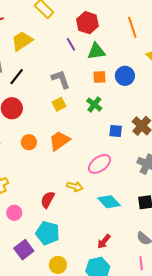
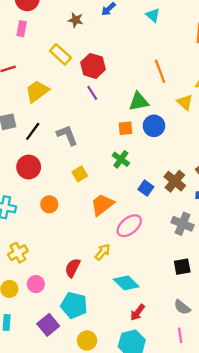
red hexagon: (87, 23) -> (93, 66), moved
green triangle: (96, 51) -> (139, 102), moved
gray L-shape: (61, 79) -> (67, 135), moved
yellow square: (59, 104) -> (80, 174), moved
blue square: (116, 131) -> (146, 188), turned 32
orange trapezoid: (60, 141) -> (102, 205), moved
yellow arrow: (75, 187) -> (103, 252), turned -63
cyan diamond: (109, 202) -> (126, 283), moved

